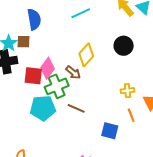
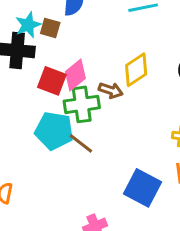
brown arrow: (73, 72) -> (111, 90), turned -35
brown line: (76, 108) -> (81, 143), moved
blue square: (110, 131) -> (142, 188), size x1.4

